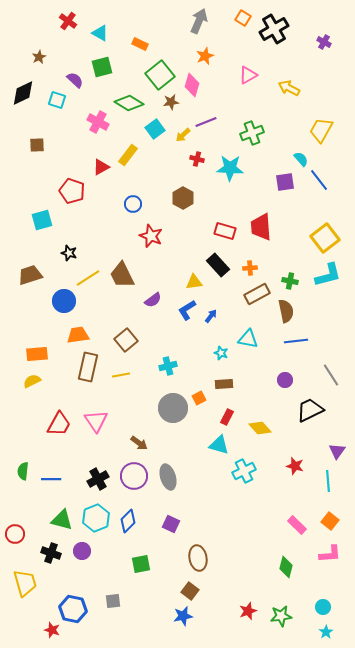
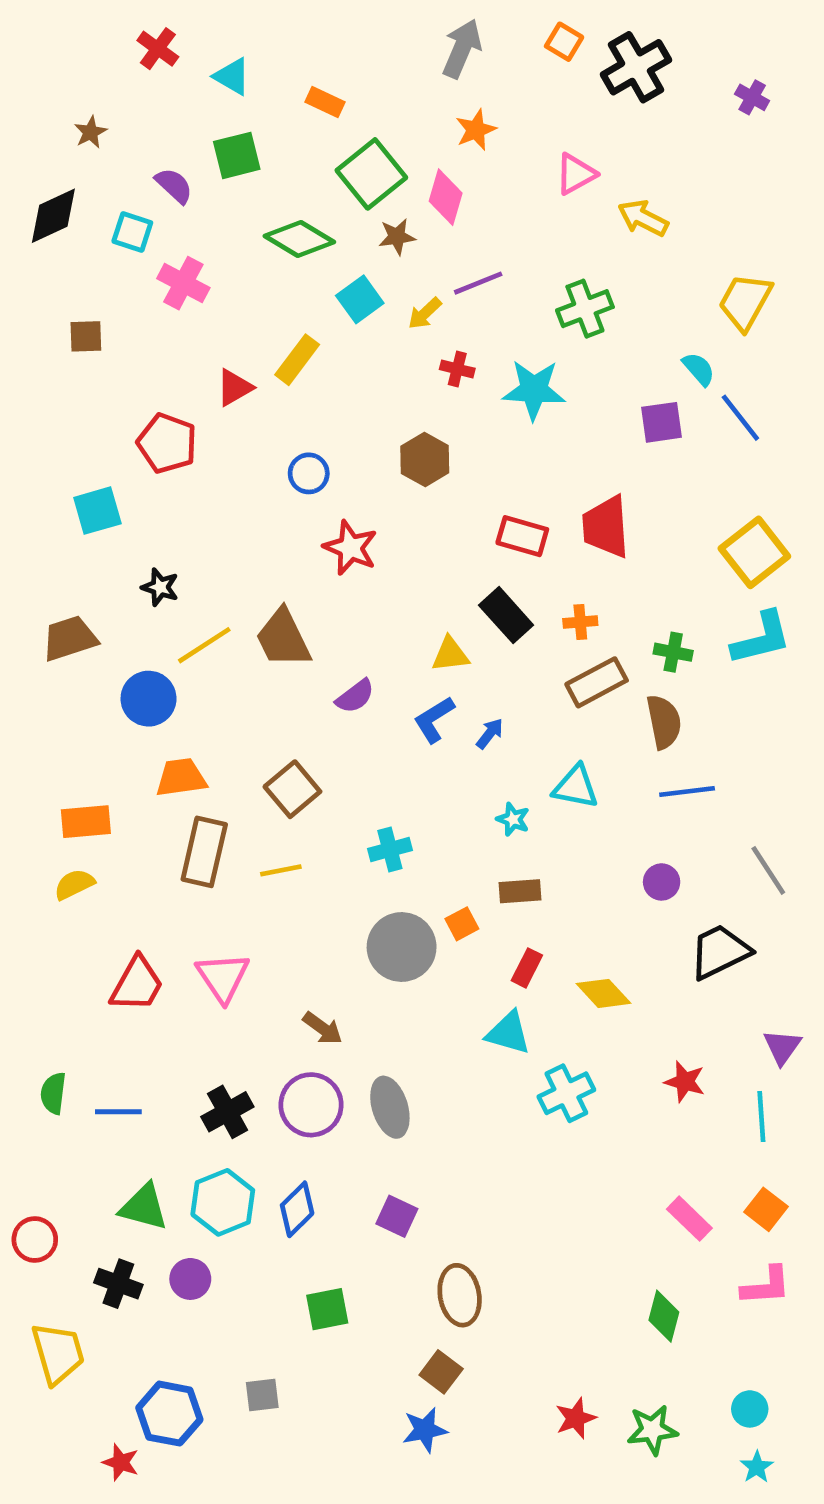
yellow arrow: (289, 88) -> (643, 218), moved
pink cross: (98, 122) -> (183, 283), moved

